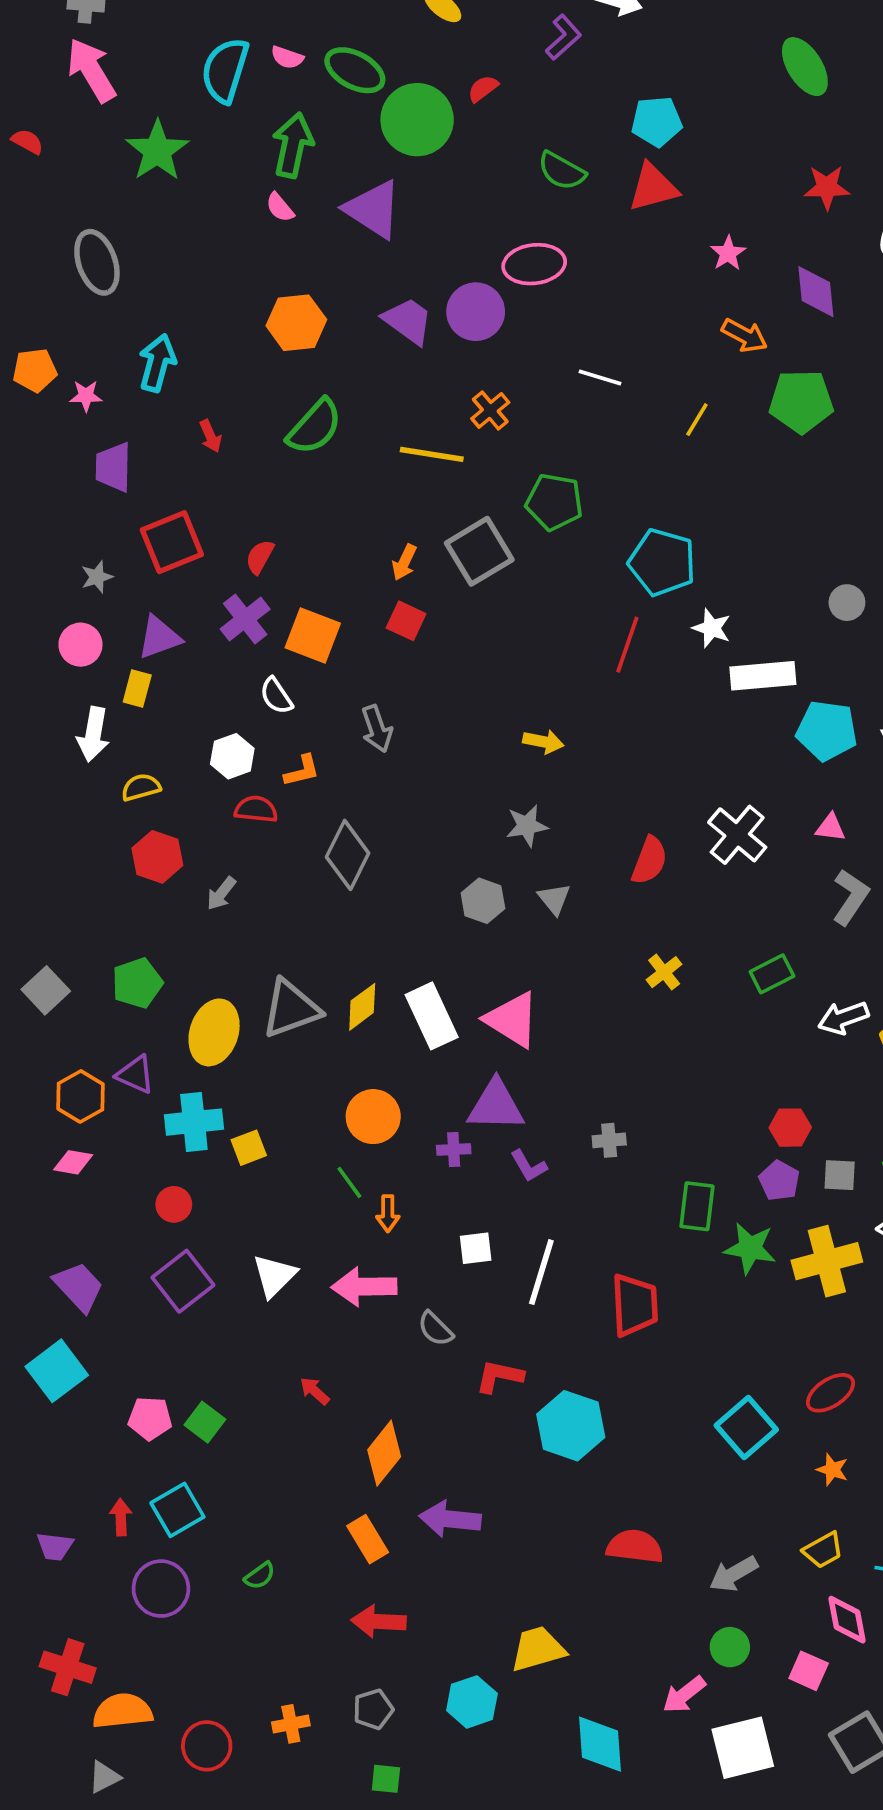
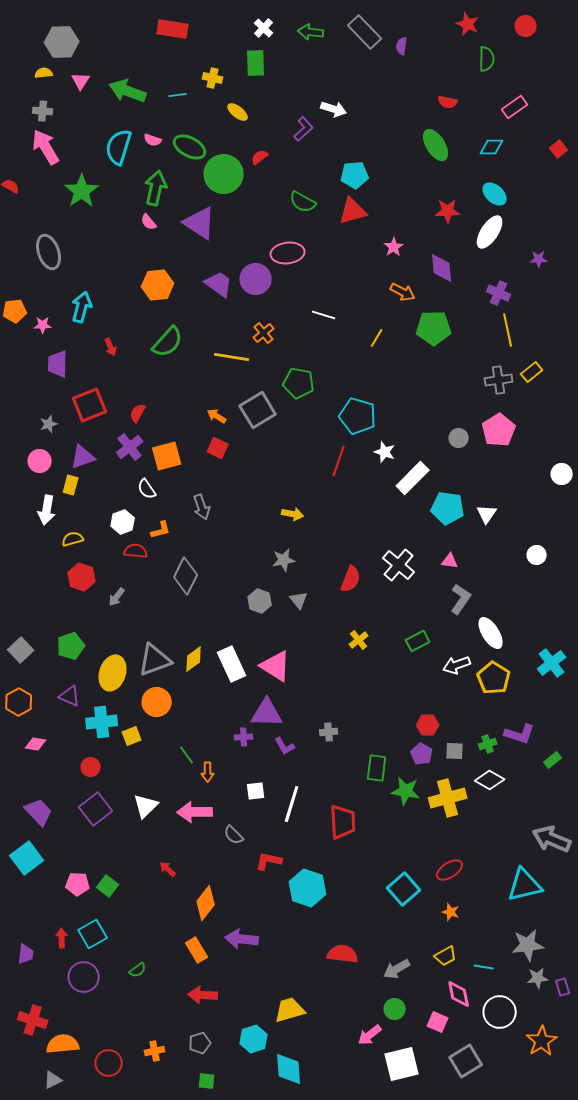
orange arrow: (404, 562) -> (217, 416), turned 96
orange square: (313, 635) -> (167, 456), turned -36
white rectangle: (763, 676) -> (413, 478), turned -40
orange hexagon: (80, 1096) -> (19, 702), moved
orange circle: (373, 1117) -> (157, 702), moved
purple trapezoid: (55, 1546) -> (26, 954), turned -90
cyan diamond: (600, 1744) -> (289, 1069), moved

